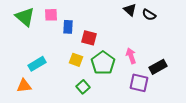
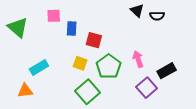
black semicircle: (149, 15) -> (157, 16), turned -32
green triangle: (25, 17) -> (18, 27), moved
purple square: (139, 83) -> (147, 88), turned 36
green square: (83, 87) -> (87, 92), size x1.6

